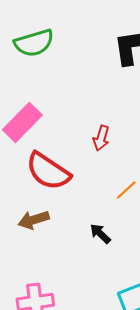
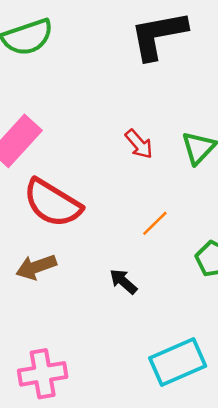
red arrow: (101, 138) -> (139, 144), moved, turned -55

